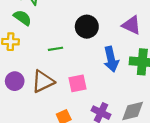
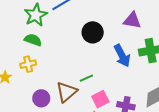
green line: (56, 49) -> (86, 78), moved
pink square: (77, 83) -> (100, 99), moved

